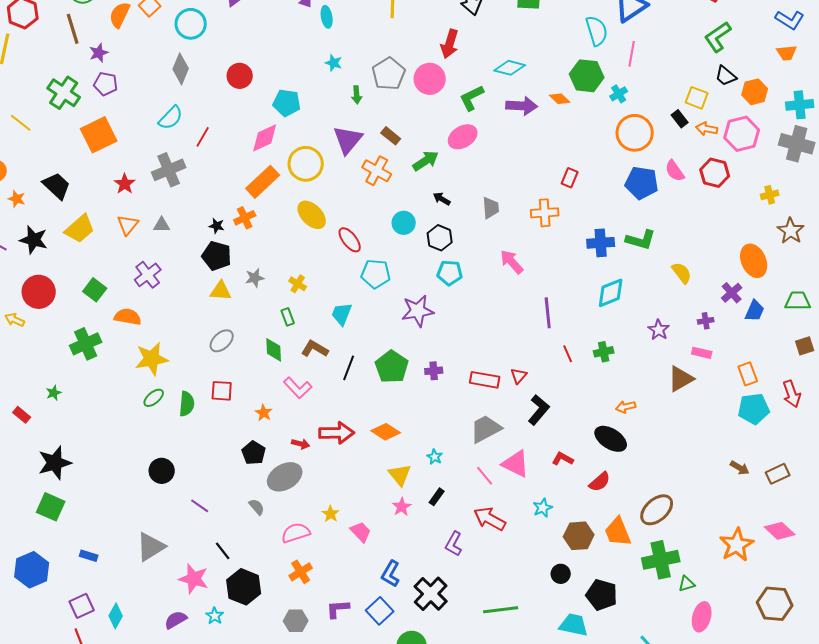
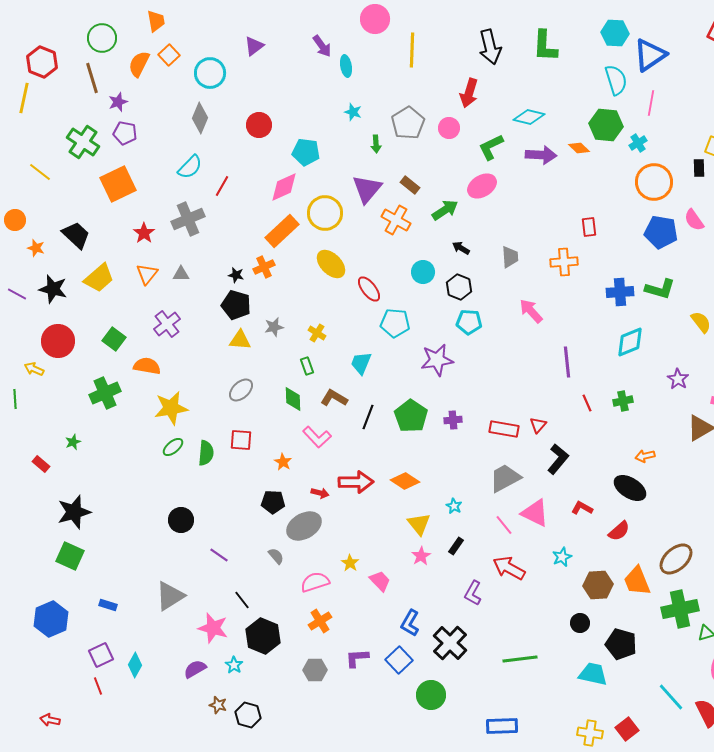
pink circle: (430, 79) -> (449, 128), size x0.7
black rectangle: (680, 119) -> (699, 168), turned 36
red rectangle: (570, 178) -> (589, 227), turned -30
black pentagon: (254, 453) -> (273, 502), turned -30

